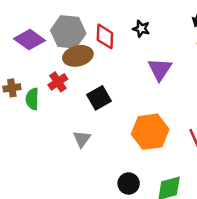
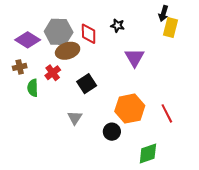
brown cross: (12, 88) -> (20, 67), moved
black circle: (129, 183) -> (112, 132), moved

